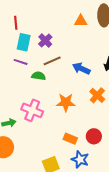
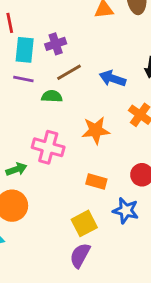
purple cross: (45, 41) -> (56, 44), turned 32
orange rectangle: (70, 139) -> (96, 182), moved

